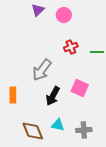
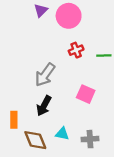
pink circle: (64, 15) -> (69, 16), size x1.5
orange rectangle: (13, 95) -> (14, 120), moved
black arrow: (53, 96) -> (44, 106), moved

